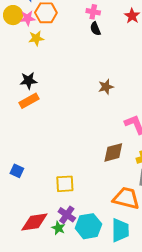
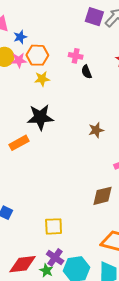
pink cross: (93, 12) -> (76, 56), moved
yellow star: (36, 38) -> (42, 79), moved
black star: (28, 81) -> (40, 117), moved, size x1.5

